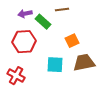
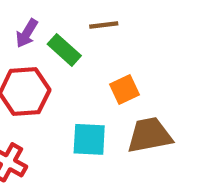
purple arrow: (25, 14) -> (27, 33), turned -48

